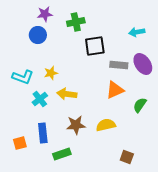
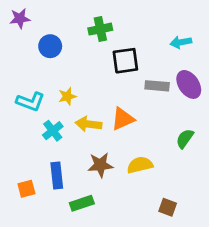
purple star: (45, 14) -> (20, 18), moved
orange triangle: (115, 90) -> (123, 119), moved

